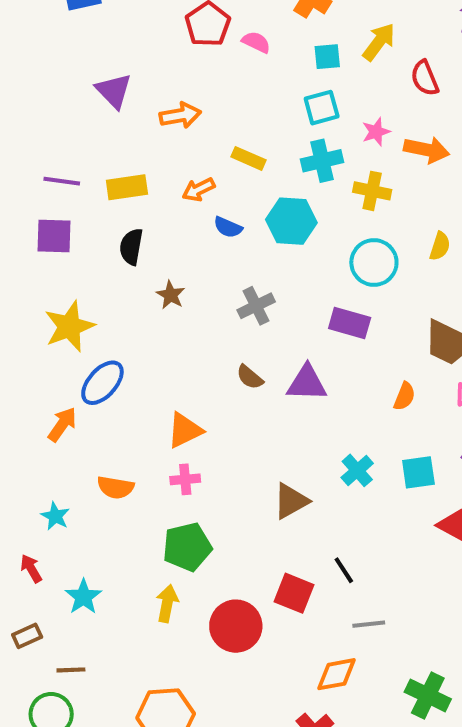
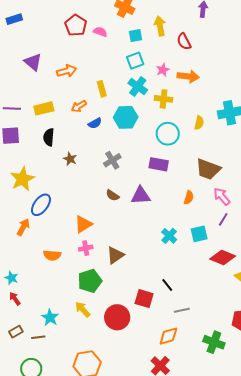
yellow arrow: (379, 42) -> (160, 26), turned -42
yellow rectangle: (248, 158) -> (102, 89), turned 56
cyan cross: (322, 161) -> (138, 87), turned -36
blue semicircle: (228, 227) -> (95, 123), turned -48
brown triangle: (291, 501) -> (115, 255), moved
cyan star: (55, 516) -> (11, 278), moved
cyan star: (83, 597) -> (50, 317), moved
yellow arrow: (167, 603) -> (83, 309), turned -48
brown line: (71, 670) -> (38, 337), moved

